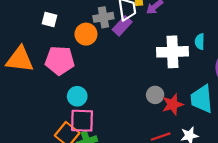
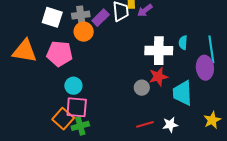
gray cross: (103, 17) -> (81, 15), moved
white square: (49, 20) -> (52, 17), size x1.5
purple rectangle: (122, 26) -> (101, 18), moved
red star: (173, 104) -> (158, 77), moved

